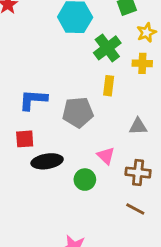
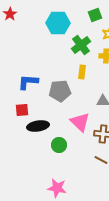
pink triangle: (106, 156) -> (80, 122), size x1.5
green circle: (85, 180) -> (59, 145), moved

